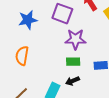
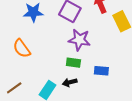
orange semicircle: (22, 56) -> (22, 48), turned -54

